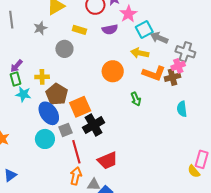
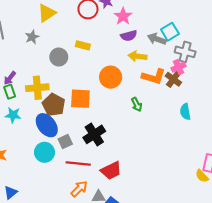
purple semicircle: (110, 29) -> (129, 36), moved
cyan square: (144, 29) -> (170, 32), moved
yellow rectangle: (79, 30) -> (83, 45), moved
yellow cross: (42, 77) -> (37, 88), size x1.5
brown cross: (172, 77) -> (173, 79), turned -35
cyan star: (23, 94) -> (13, 115), moved
orange square: (80, 107) -> (80, 99), moved, turned 30
red line: (76, 152) -> (78, 164), turned -65
orange arrow: (76, 176) -> (79, 189), turned 36

